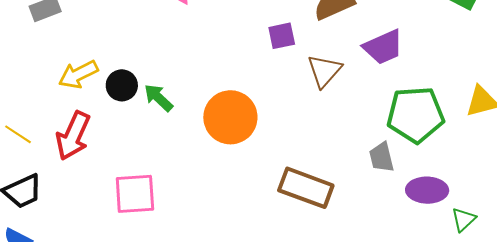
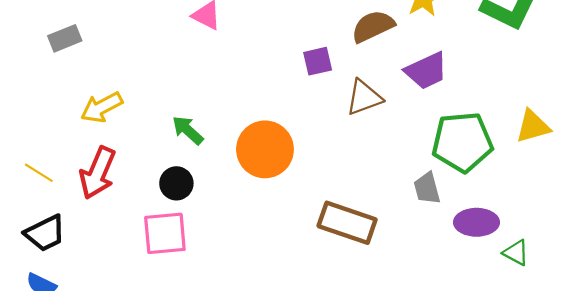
brown triangle: (324, 71) -> (364, 98), turned 30
black circle: (122, 85) -> (176, 183), moved
green triangle: (463, 219) -> (516, 253), turned -48

